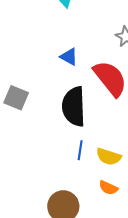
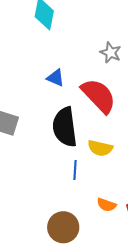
yellow semicircle: (109, 157) -> (100, 148), moved

